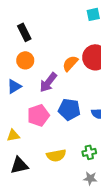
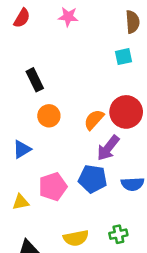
orange circle: (25, 60) -> (49, 116), moved
purple arrow: (48, 82) -> (108, 148), moved
yellow triangle: (13, 135) -> (21, 202), moved

